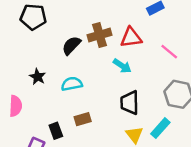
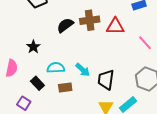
cyan arrow: (122, 66) -> (83, 70), moved
cyan semicircle: (72, 84) -> (56, 68), moved
black rectangle: (56, 131) -> (37, 83), moved, turned -32

